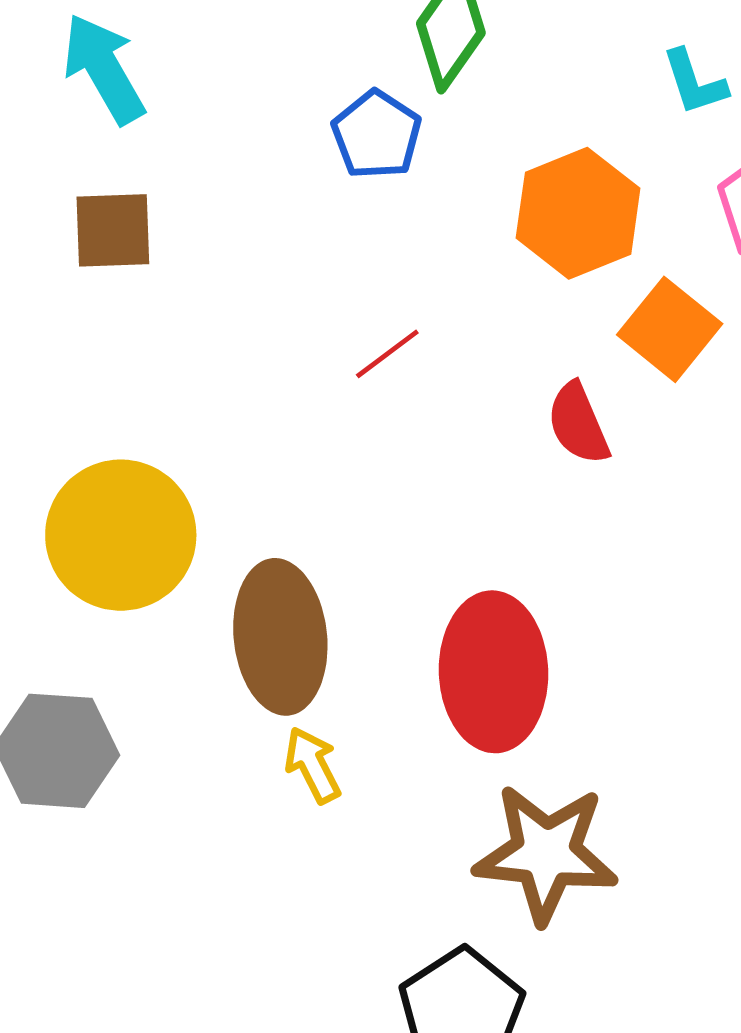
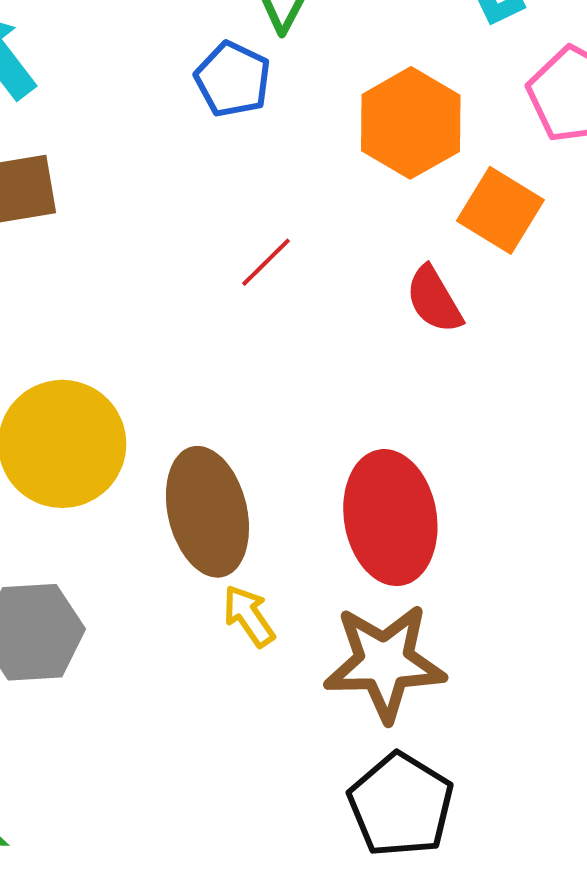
brown star: (546, 853) -> (385, 662), moved

